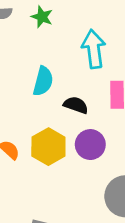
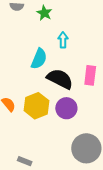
cyan arrow: (94, 49) -> (63, 40), moved, size x0.6
black semicircle: (76, 105) -> (60, 79), size x1.5

